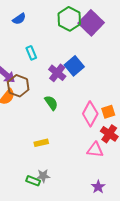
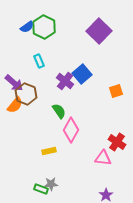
green hexagon: (69, 19) -> (44, 27), moved
orange square: (108, 112) -> (116, 91), moved
pink diamond: (90, 114) -> (71, 130), moved

